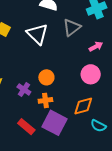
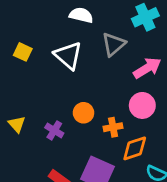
pink arrow: (96, 47) -> (147, 68), size x1.5
orange cross: (45, 100) -> (113, 127), moved

